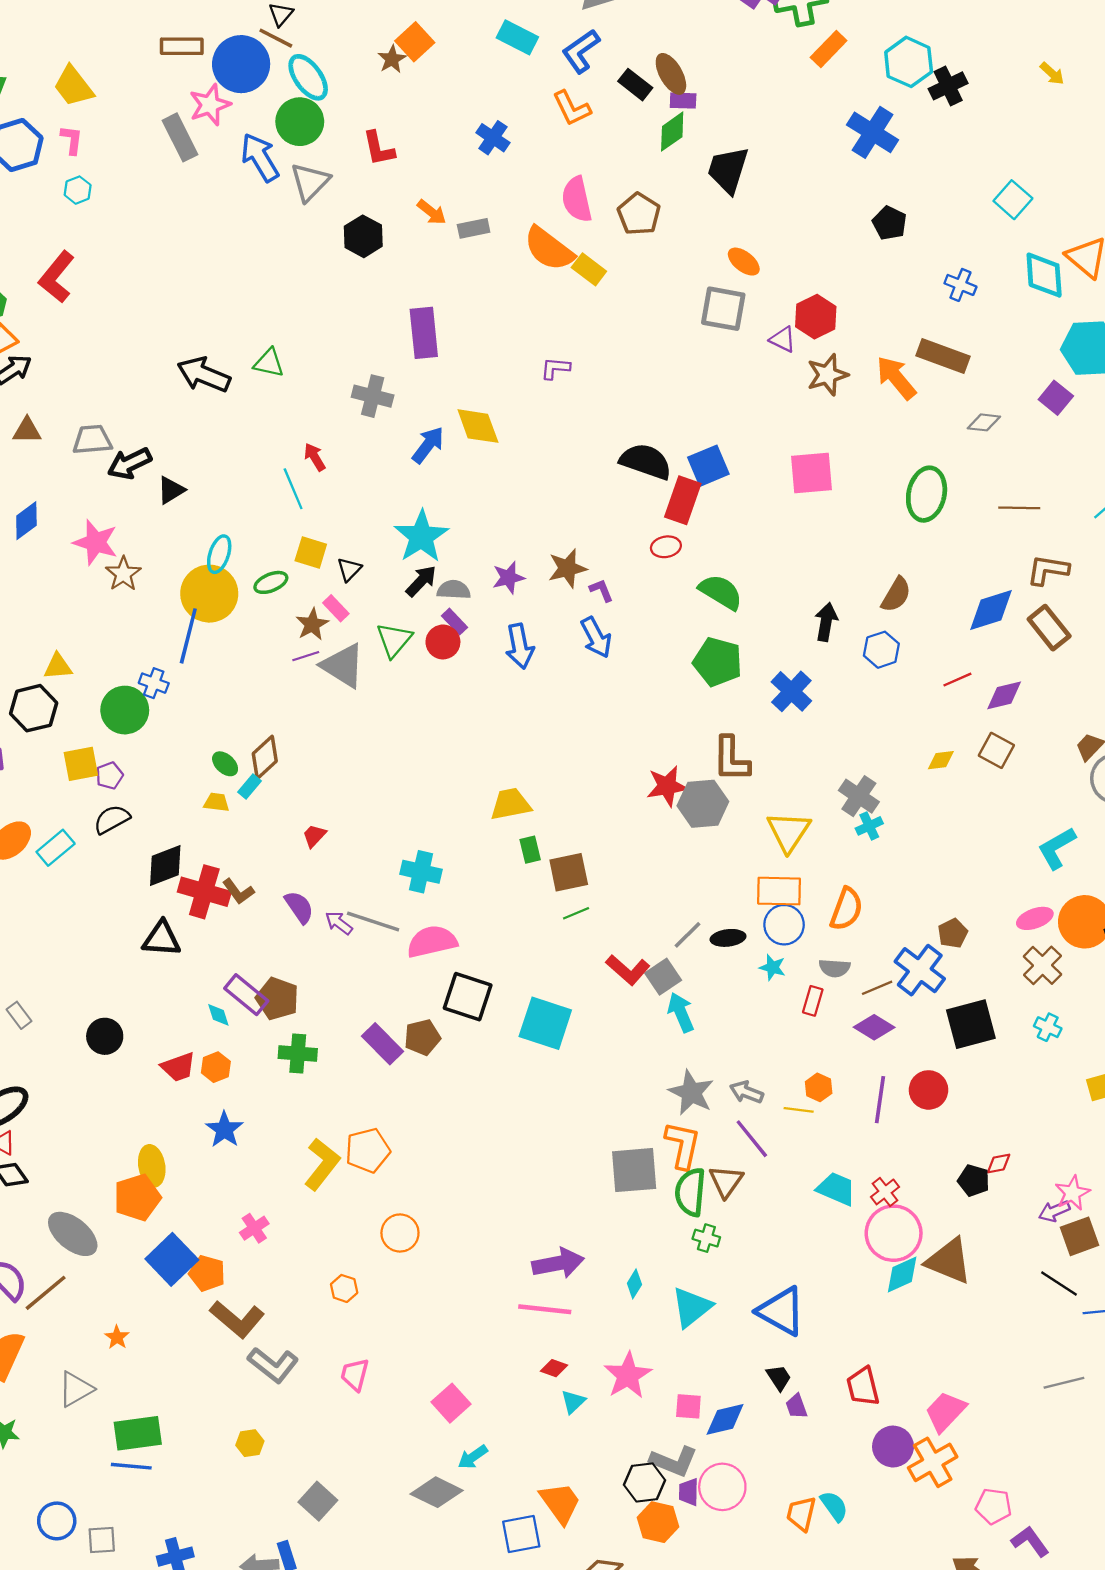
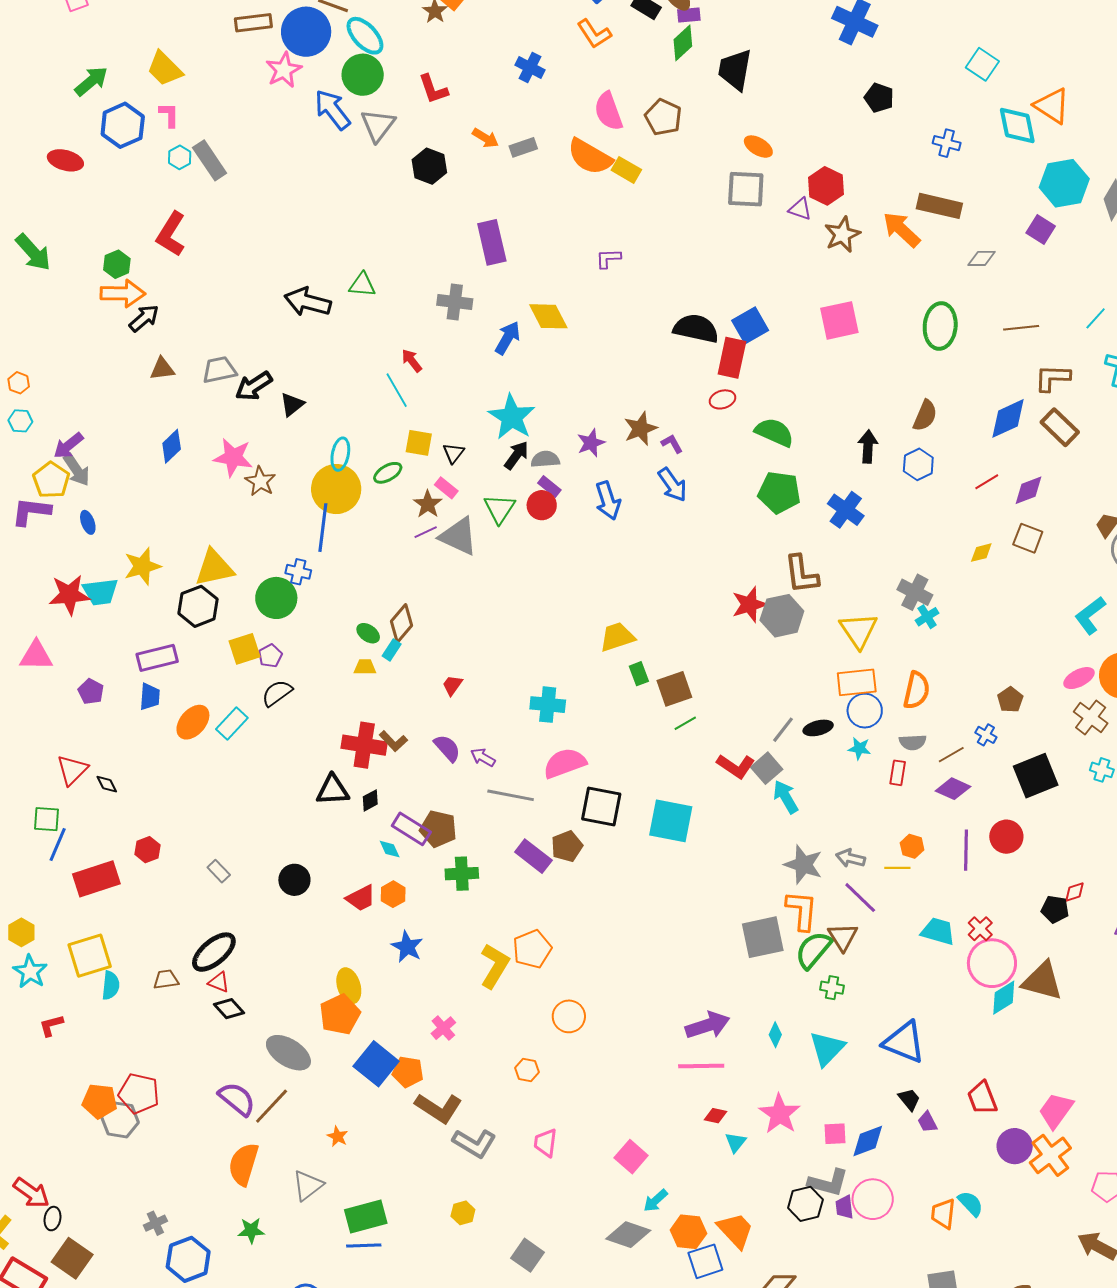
gray rectangle: (180, 137) -> (210, 160), moved
yellow triangle: (58, 666) -> (214, 568), size x1.6
black diamond: (165, 866) -> (370, 800), moved, size x0.6
gray line: (373, 921) -> (511, 795), moved
blue cross: (920, 970) -> (986, 735), size x0.5
green semicircle: (690, 1192) -> (813, 950), turned 42
orange hexagon: (658, 1522) -> (688, 1232), moved

